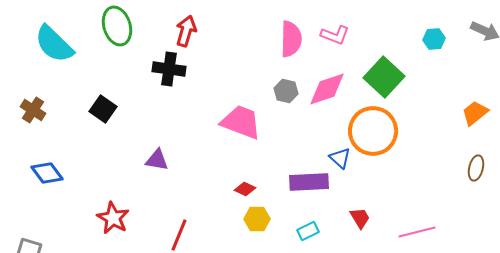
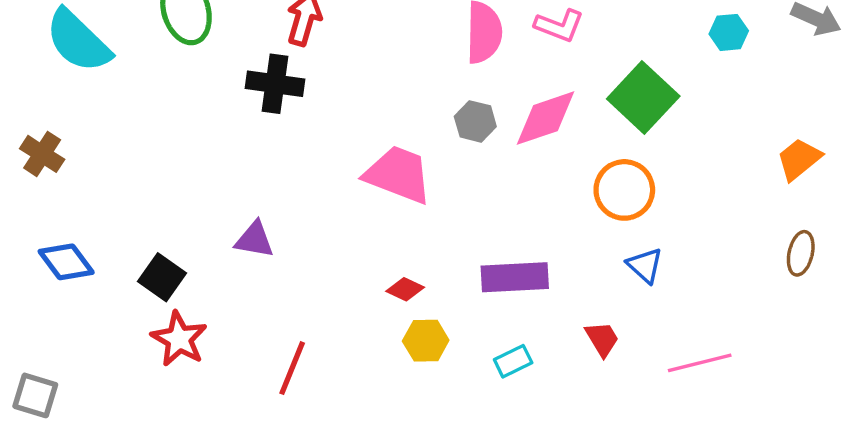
black square: (103, 109) -> (162, 277), moved
orange circle: (373, 131) -> (624, 190), size x0.7
blue triangle: (340, 158) -> (645, 265), moved

